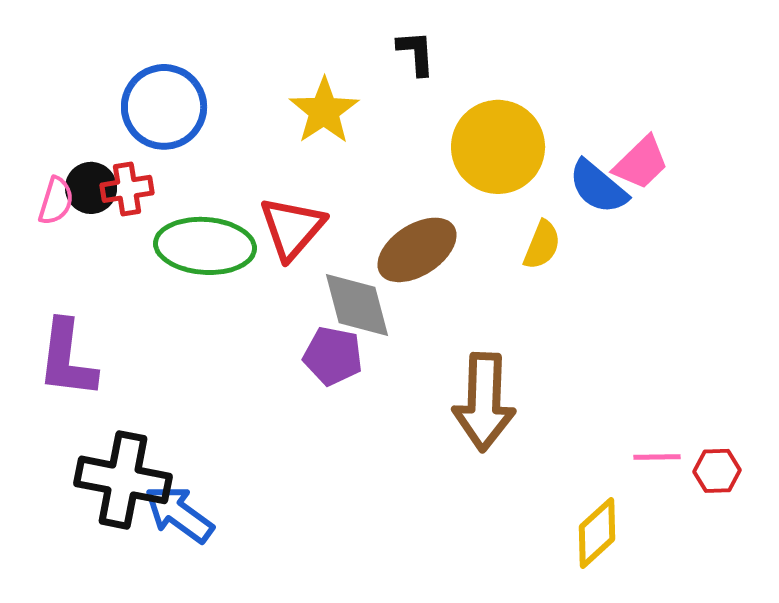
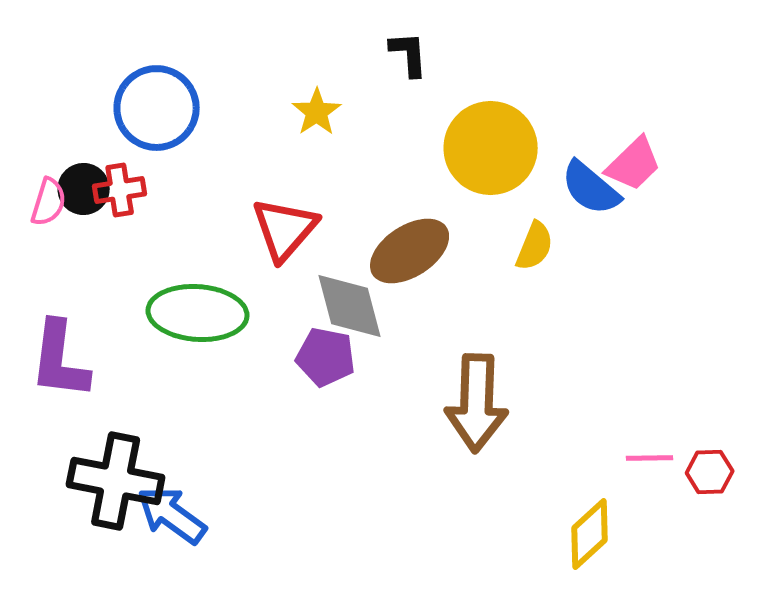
yellow star: (324, 111) -> (317, 112), size x0.7
green ellipse: (205, 246) -> (198, 313), moved

